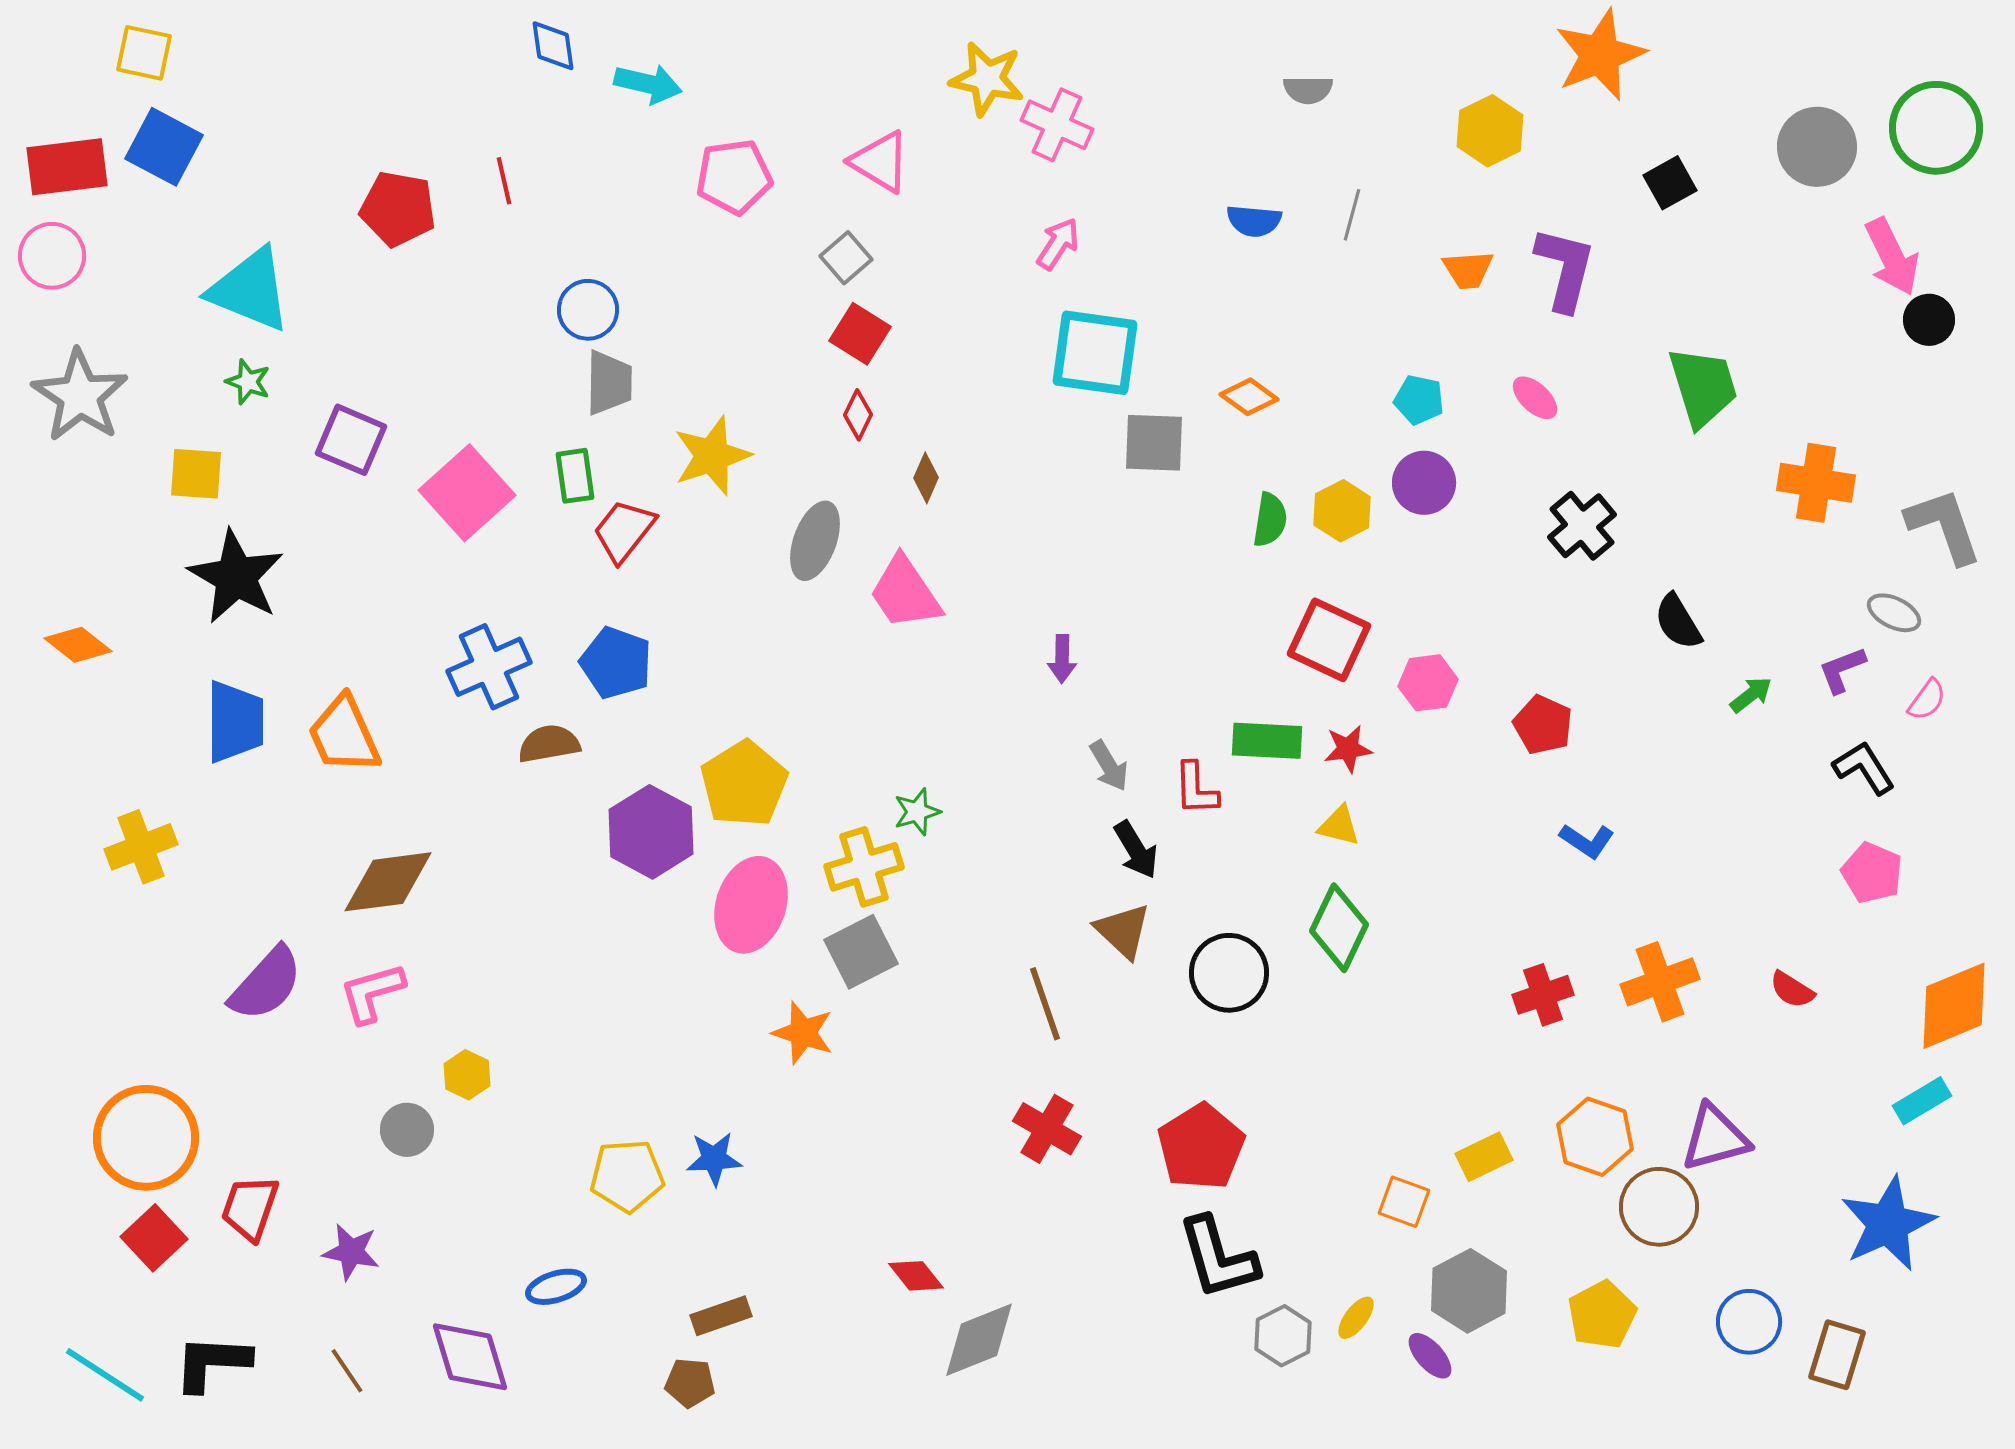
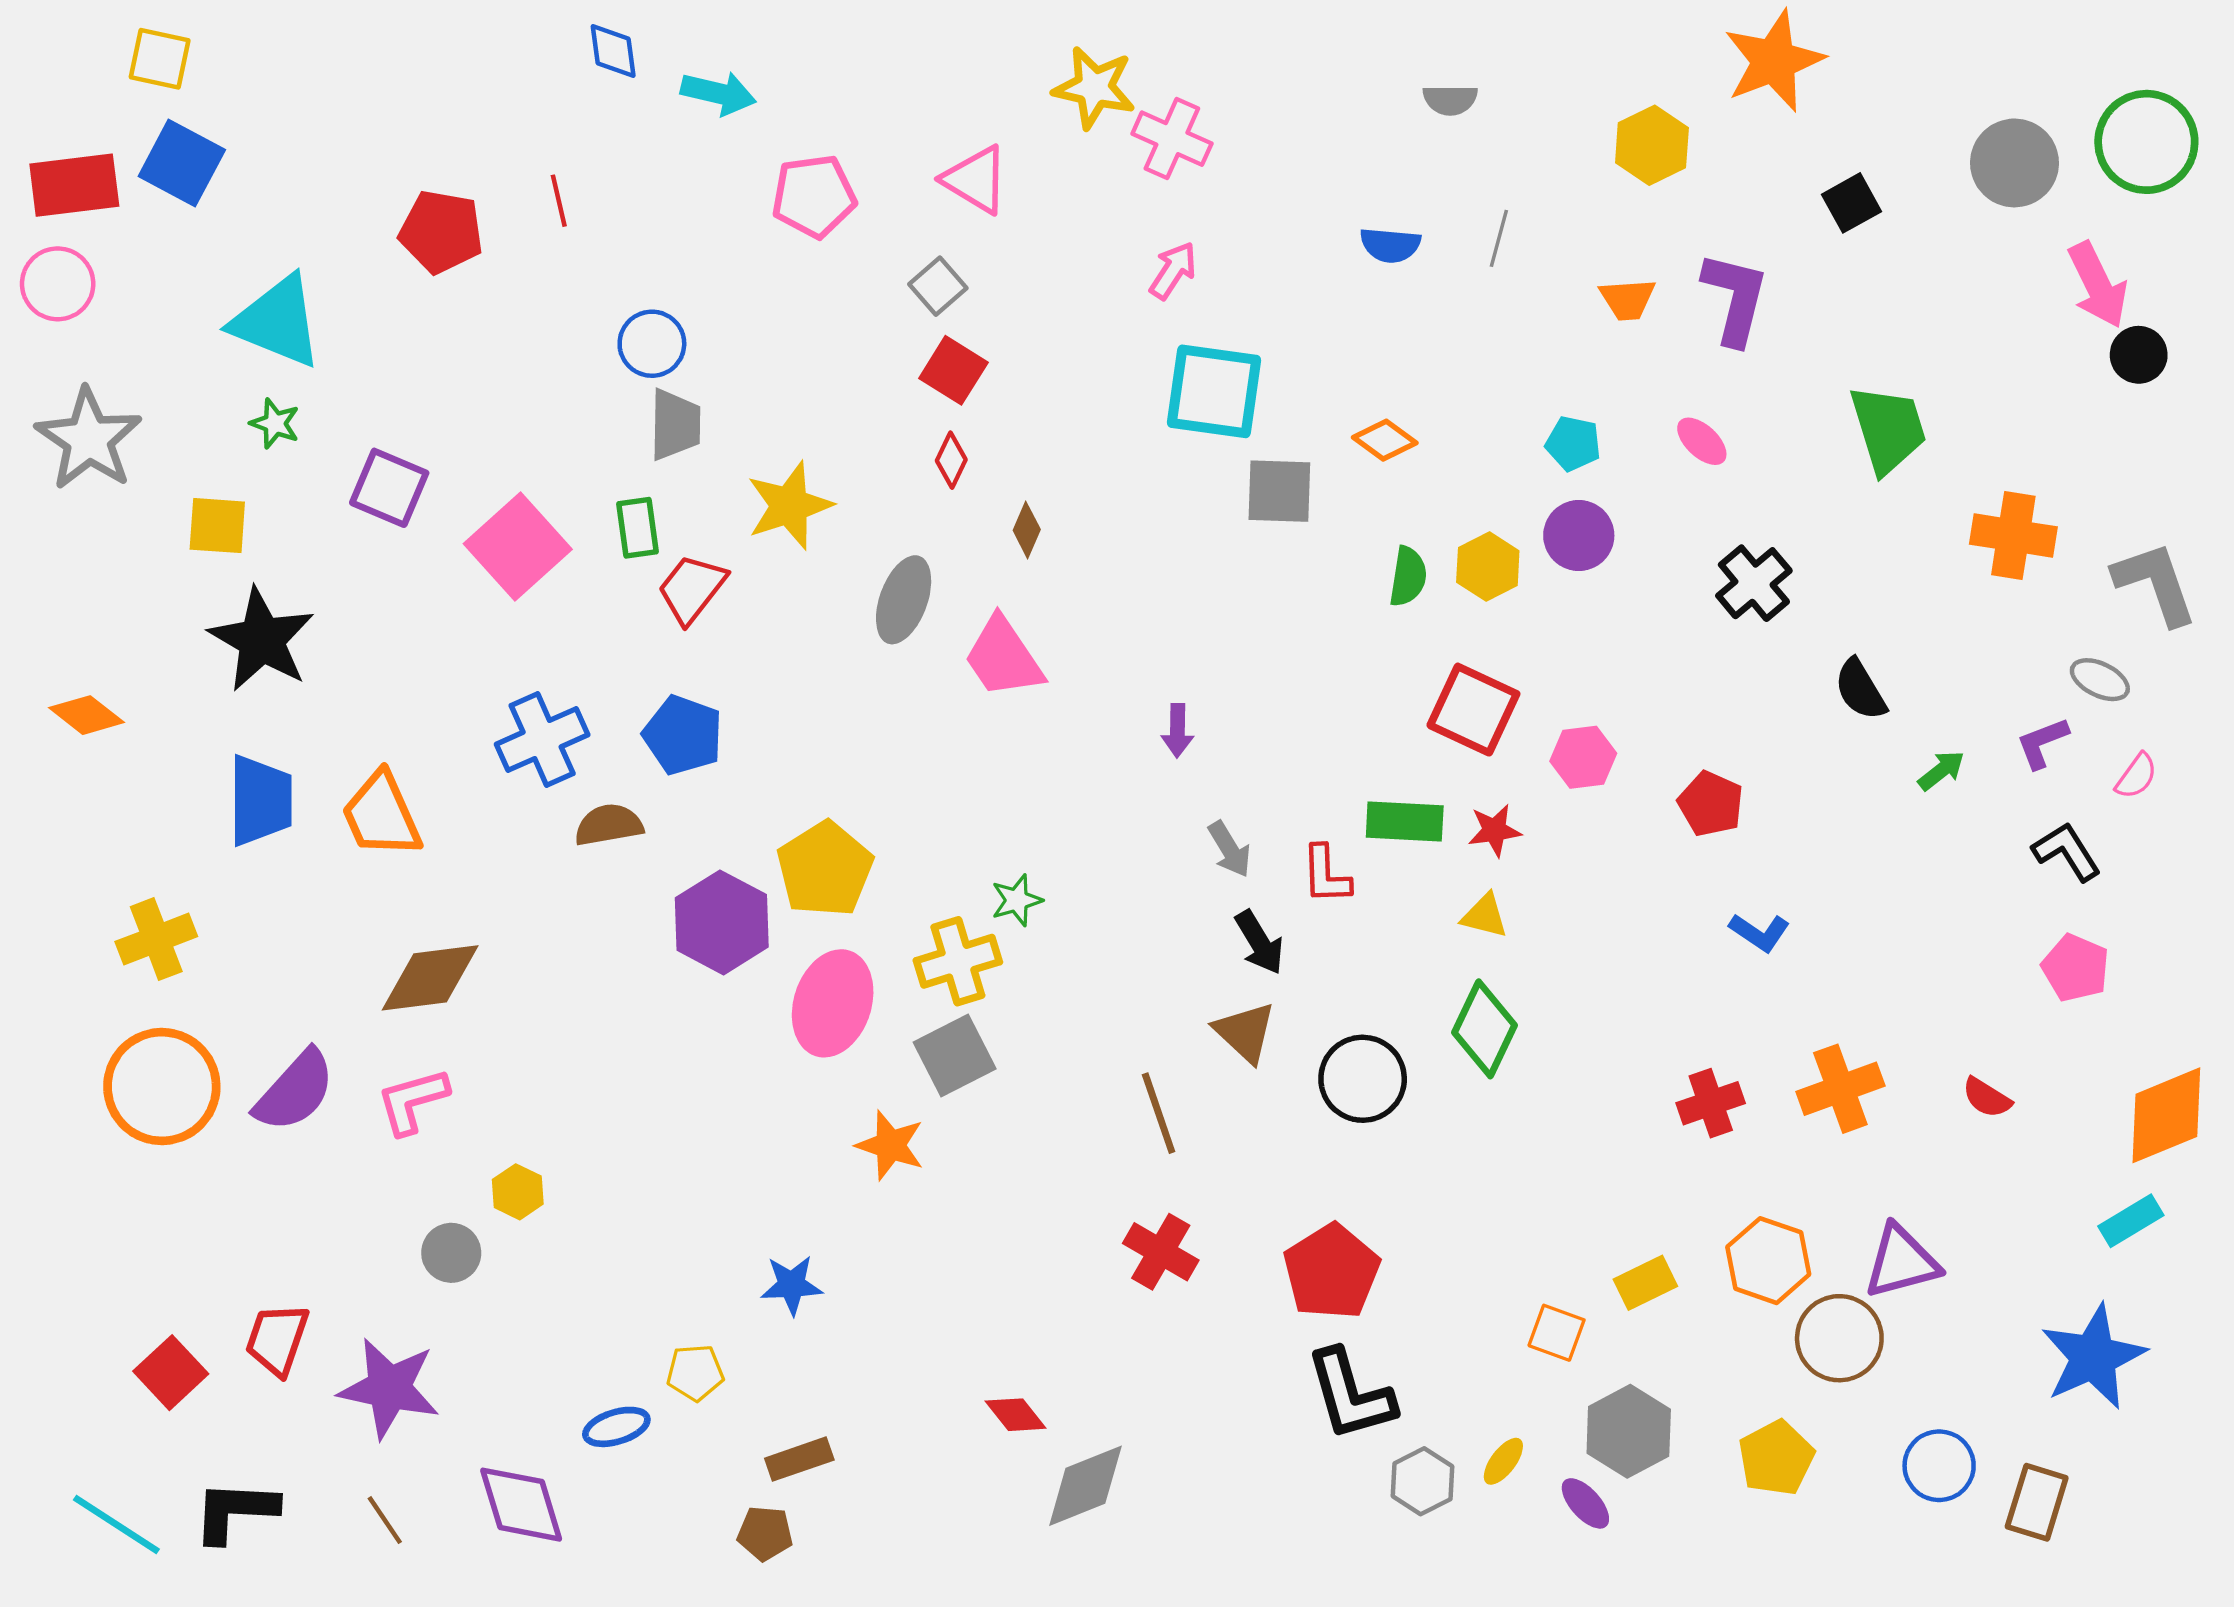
orange circle: (146, 1138) -> (162, 1087), moved
yellow pentagon: (627, 1176) -> (695, 1373), moved, size x0.7
purple star: (351, 1252) -> (389, 1388), size x1.6

